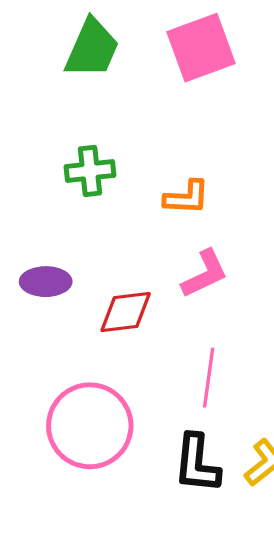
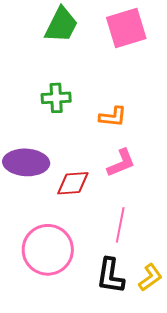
purple ellipse: (46, 282) -> (26, 162), size x1.5

